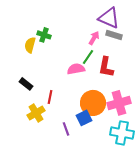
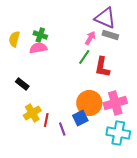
yellow semicircle: (30, 45) -> (14, 39), moved
pink semicircle: (76, 69) -> (38, 48), moved
red line: (50, 97) -> (46, 120), moved

